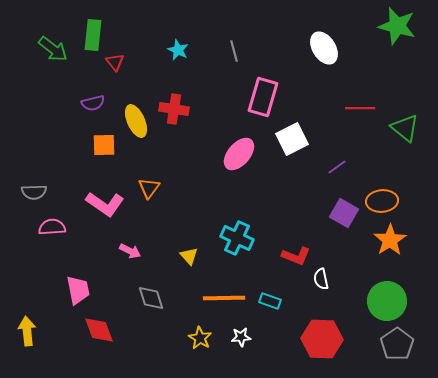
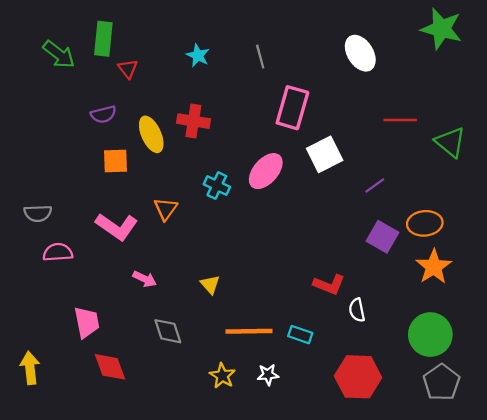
cyan cross: (237, 238) -> (217, 186), moved, size x0.7

